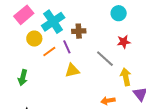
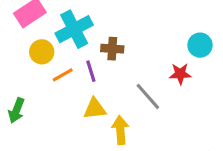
cyan circle: (119, 13) -> (200, 45), moved
yellow arrow: (126, 77) -> (120, 130), moved

